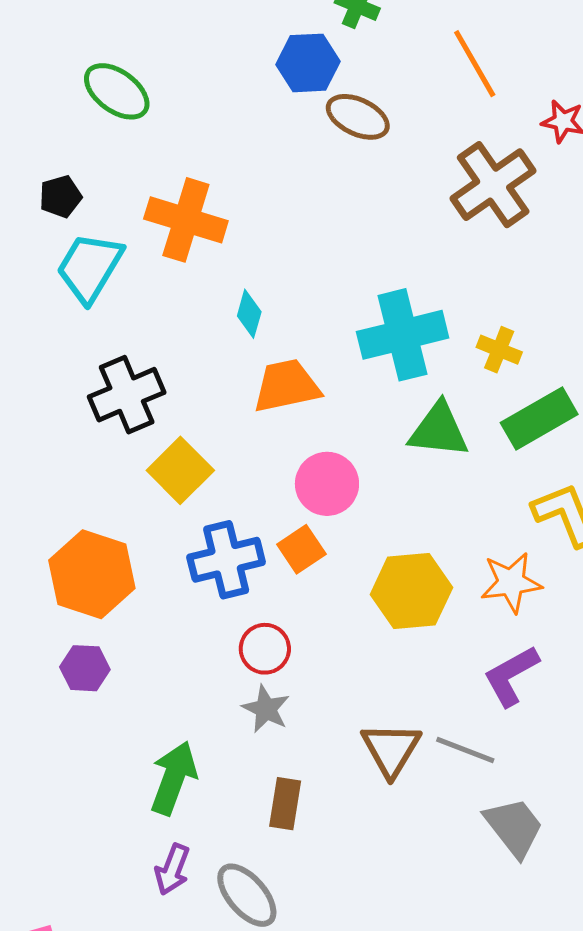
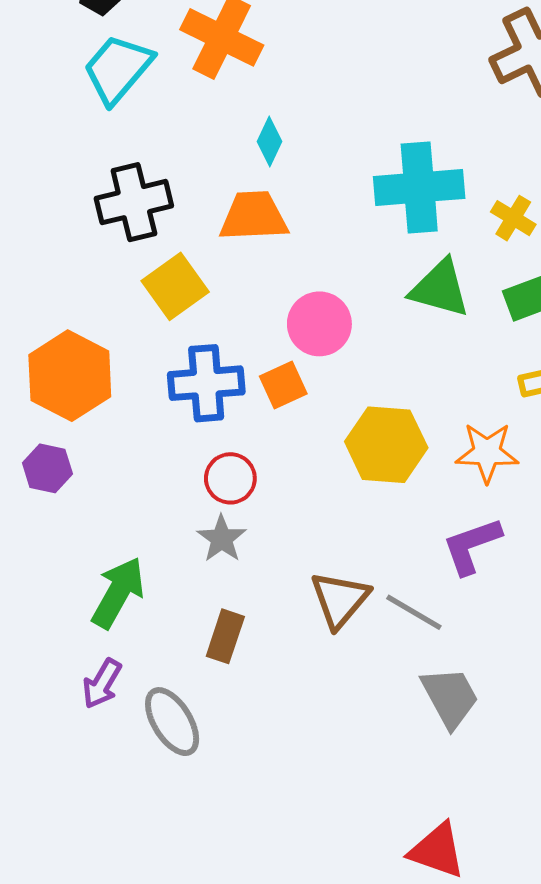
orange trapezoid: (286, 386) -> (254, 216), moved

